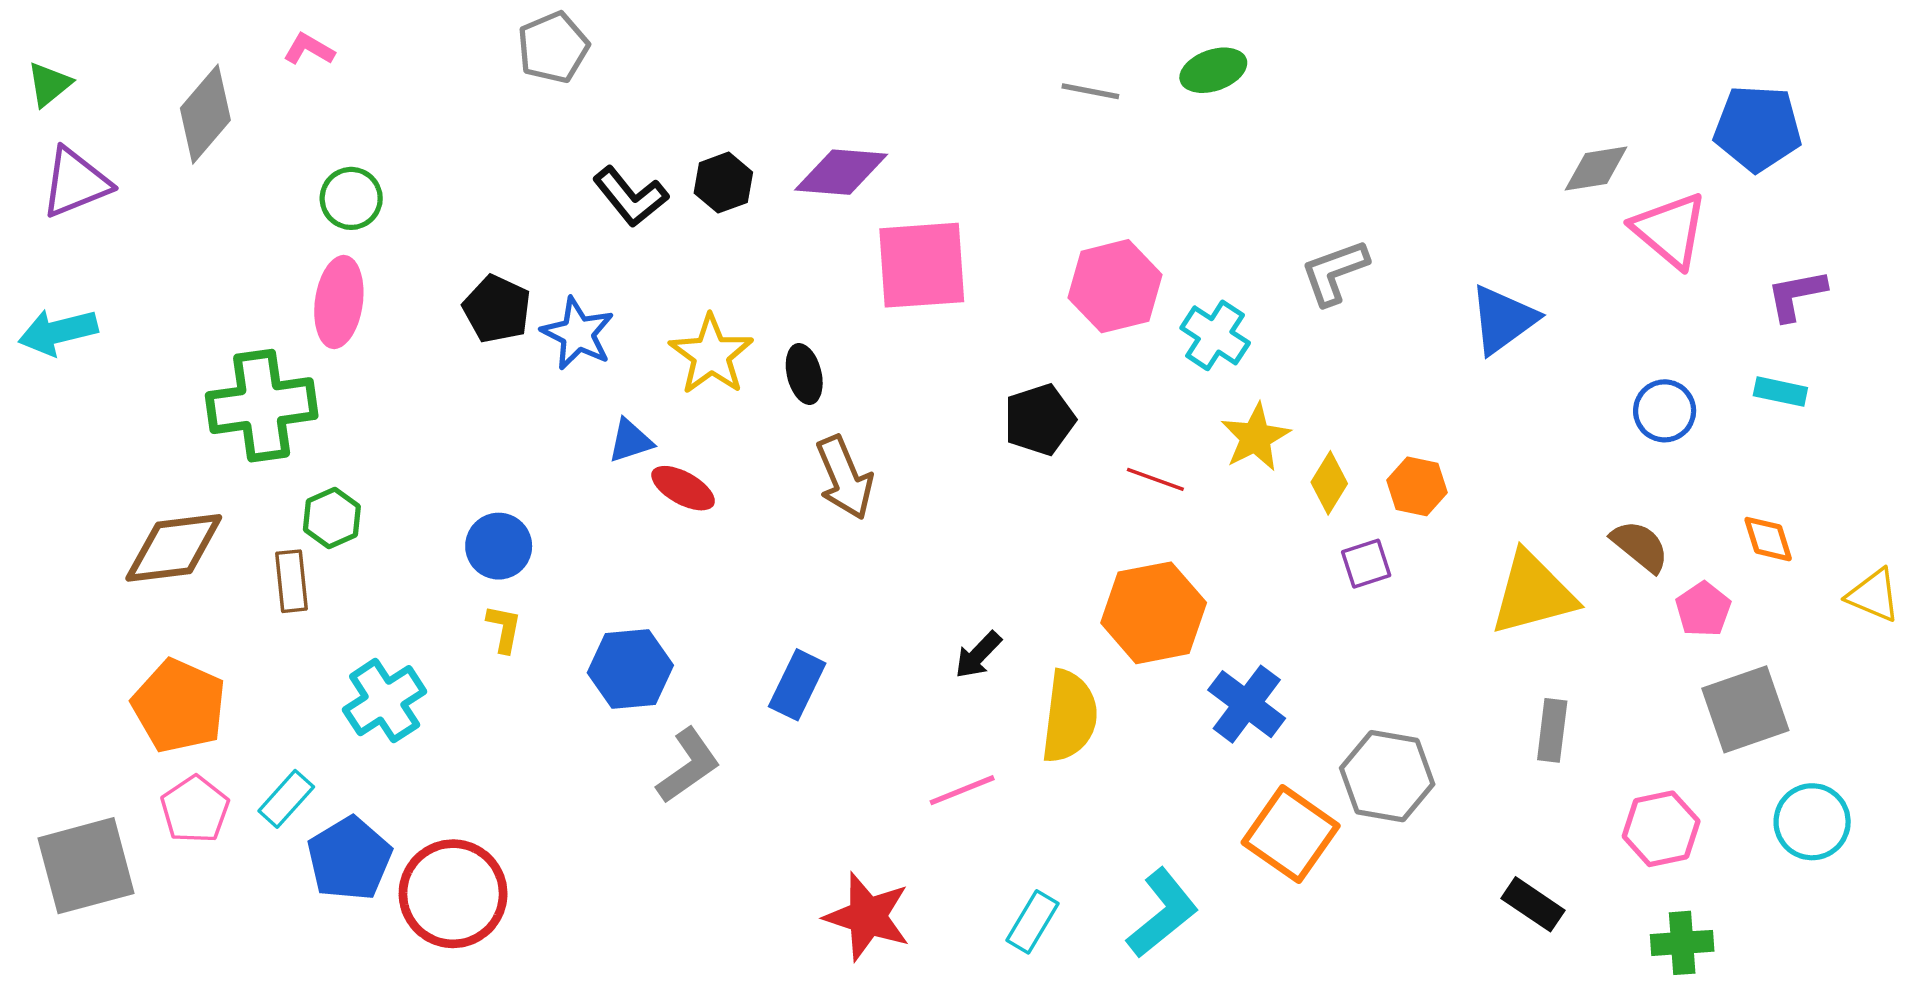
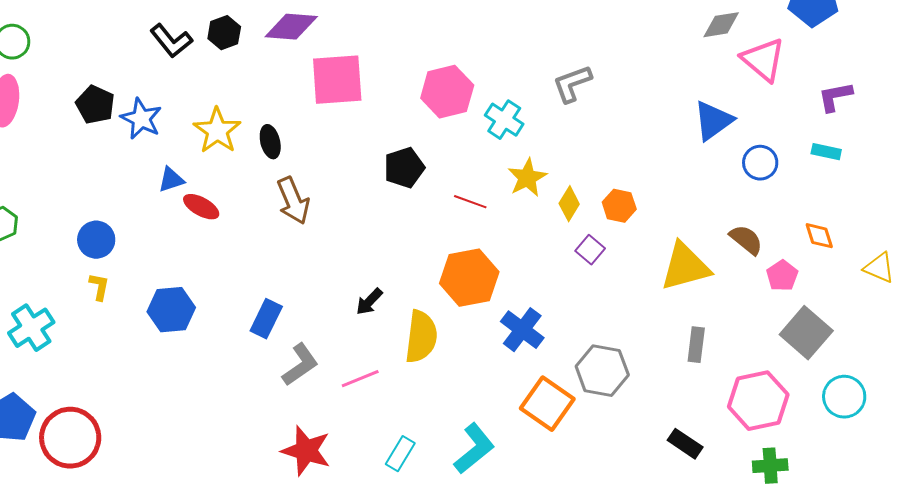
blue triangle: (1503, 320) -> (713, 121), moved
purple square: (1366, 564) -> (590, 250), turned -32
gray square: (1745, 709) -> (806, 333), turned -30
gray L-shape: (688, 766) -> (300, 365), moved
pink hexagon: (1661, 829) -> (758, 401), size x1.4

